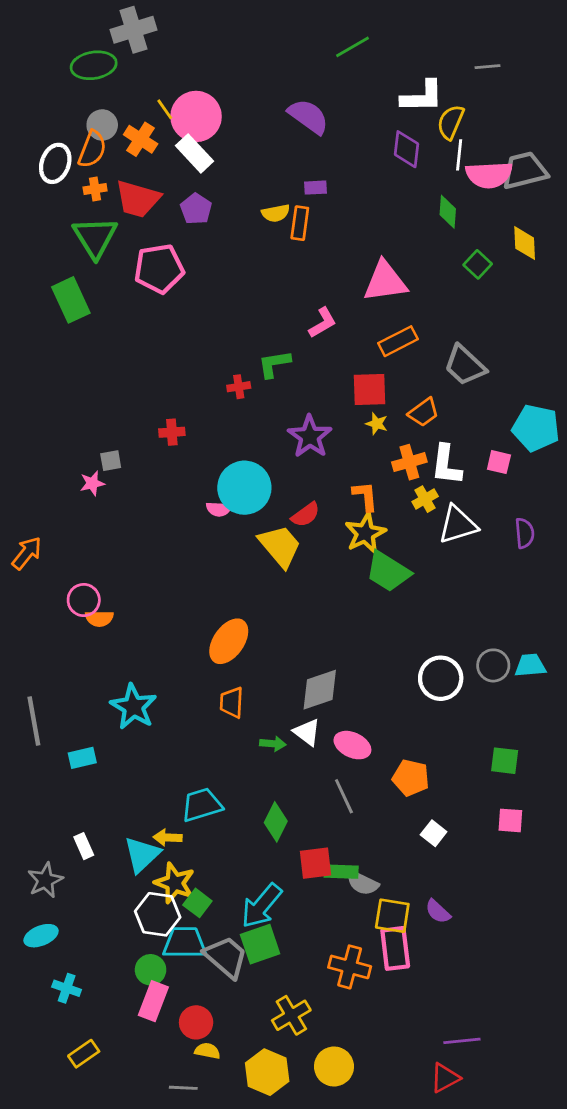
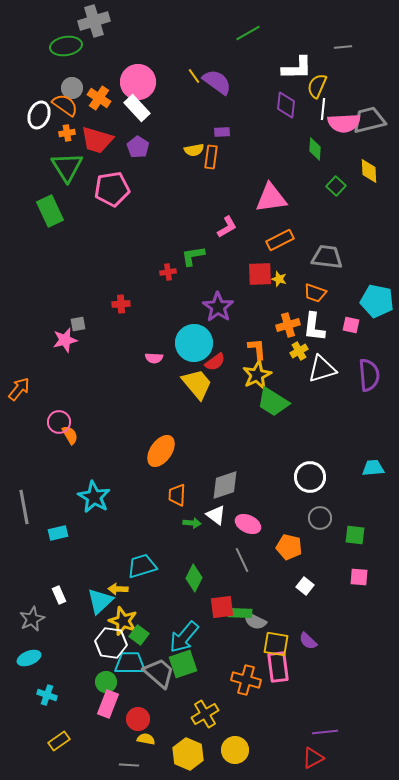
yellow line: (165, 109) -> (194, 76), moved
orange semicircle: (92, 149) -> (65, 105), turned -76
gray trapezoid: (465, 365) -> (327, 257), turned 144
orange trapezoid: (424, 412) -> (315, 293), moved, turned 55
yellow star: (377, 424) -> (279, 279), moved
pink star: (92, 483) -> (65, 340), size x1.4
cyan circle: (244, 488) -> (194, 343), moved
purple semicircle: (525, 533) -> (369, 375), size x1.5
orange semicircle: (99, 618) -> (70, 435), turned -120
gray circle: (493, 665) -> (320, 518), moved
orange trapezoid: (232, 702) -> (177, 495), moved

